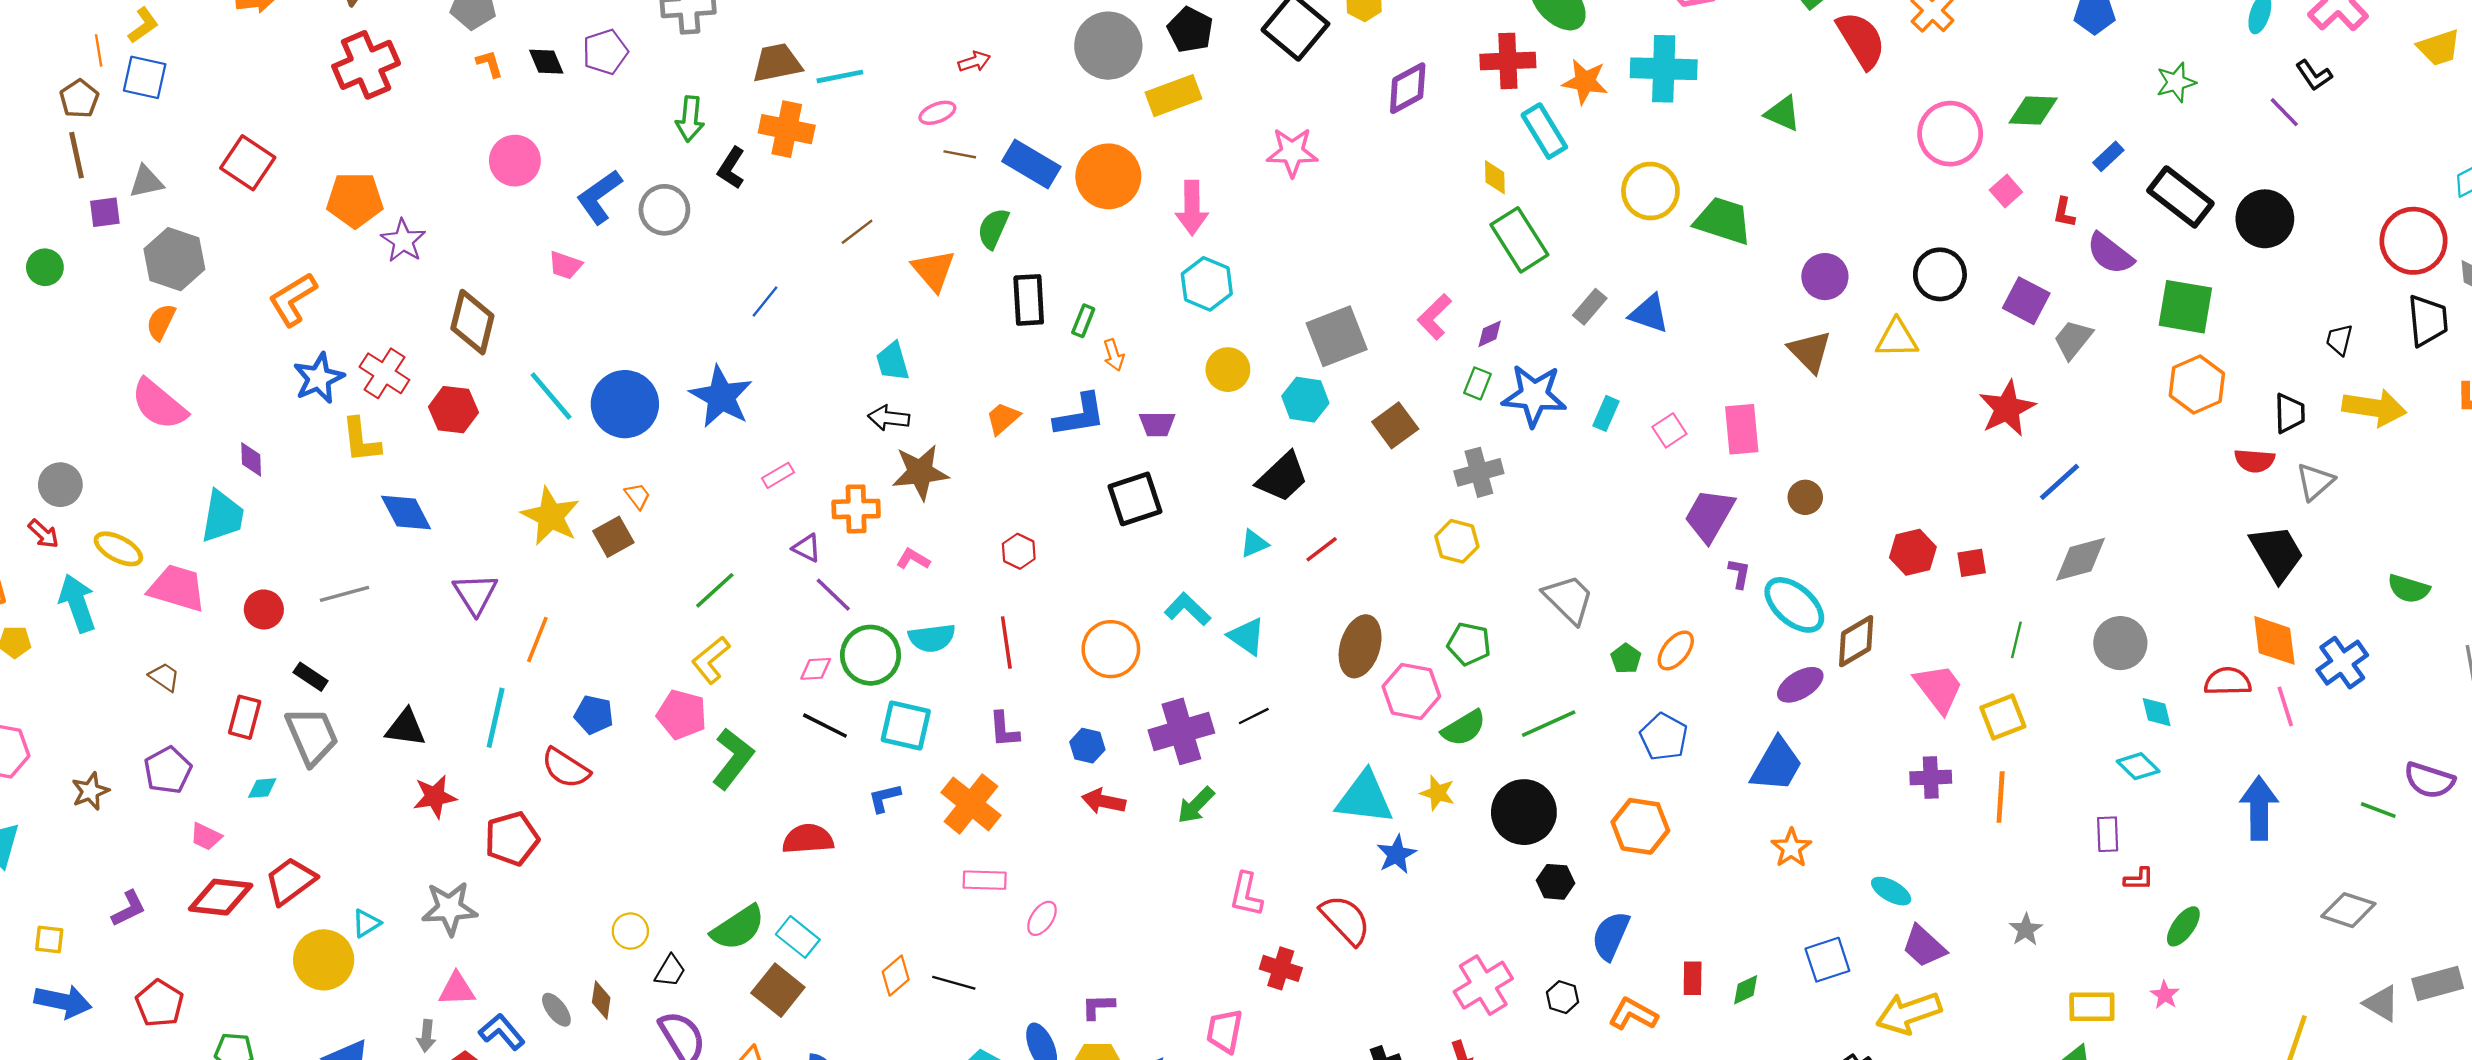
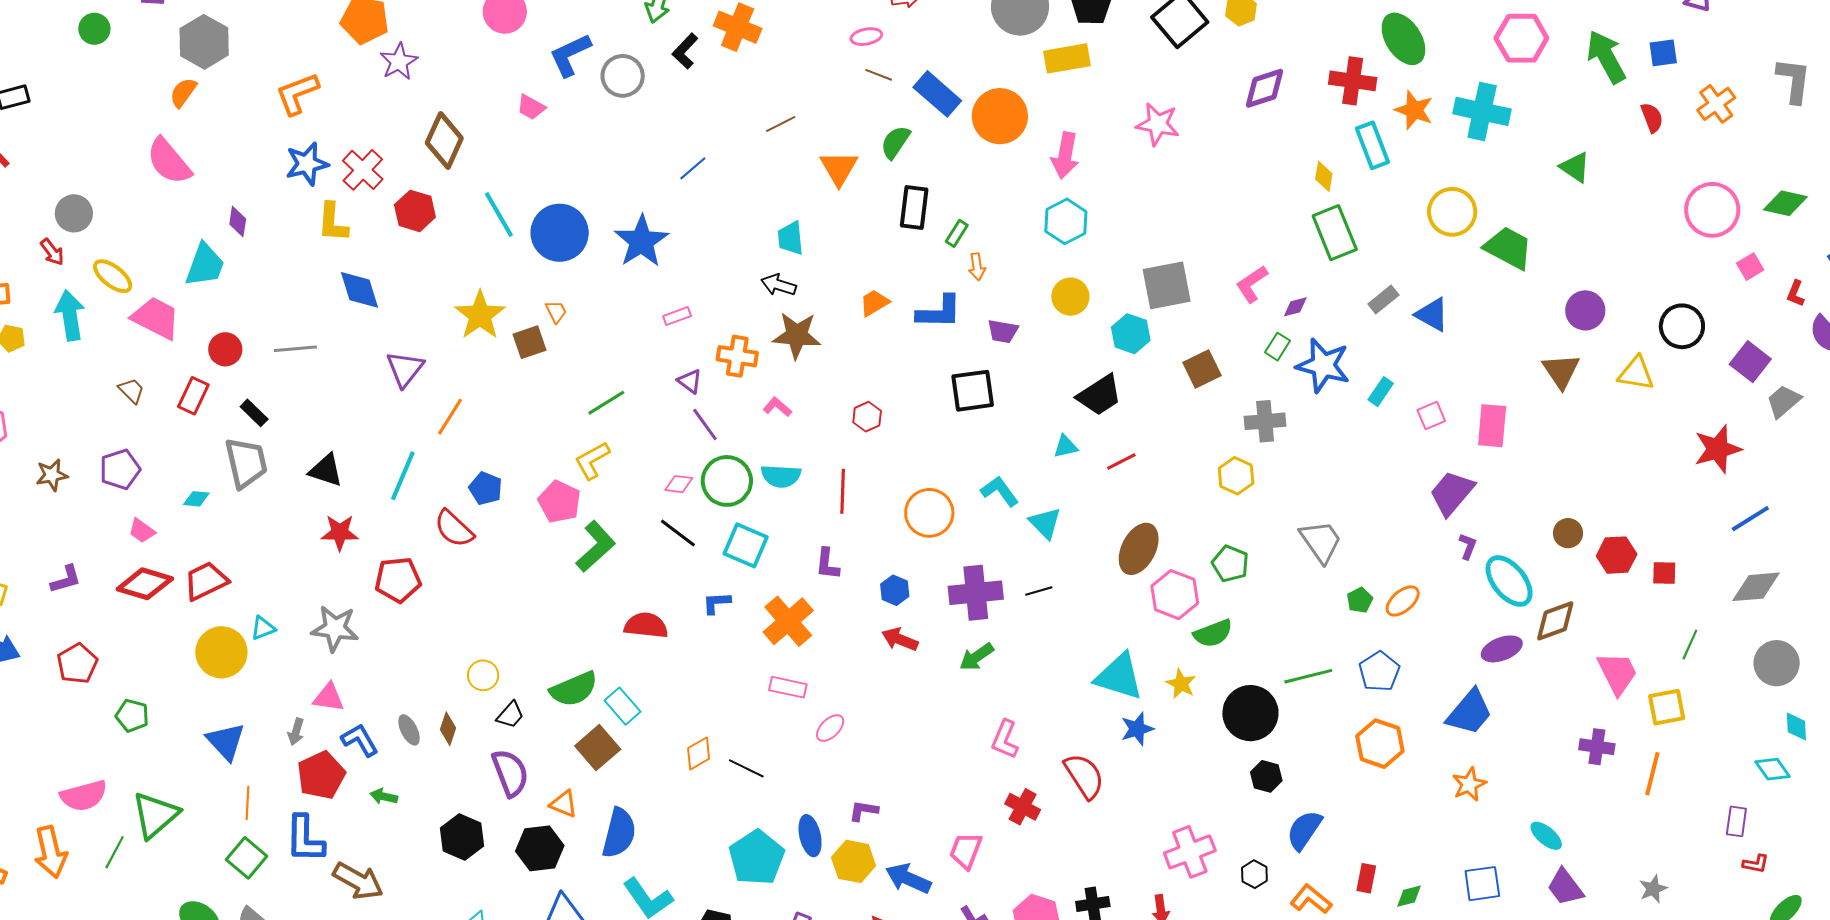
red semicircle: (1861, 40) -> (1652, 118), size x0.6
brown circle: (1805, 497) -> (1568, 533), moved
red rectangle: (245, 717) -> (193, 396), moved
green line: (1549, 724) -> (1308, 676), moved
orange hexagon: (1640, 826) -> (1380, 744), moved

